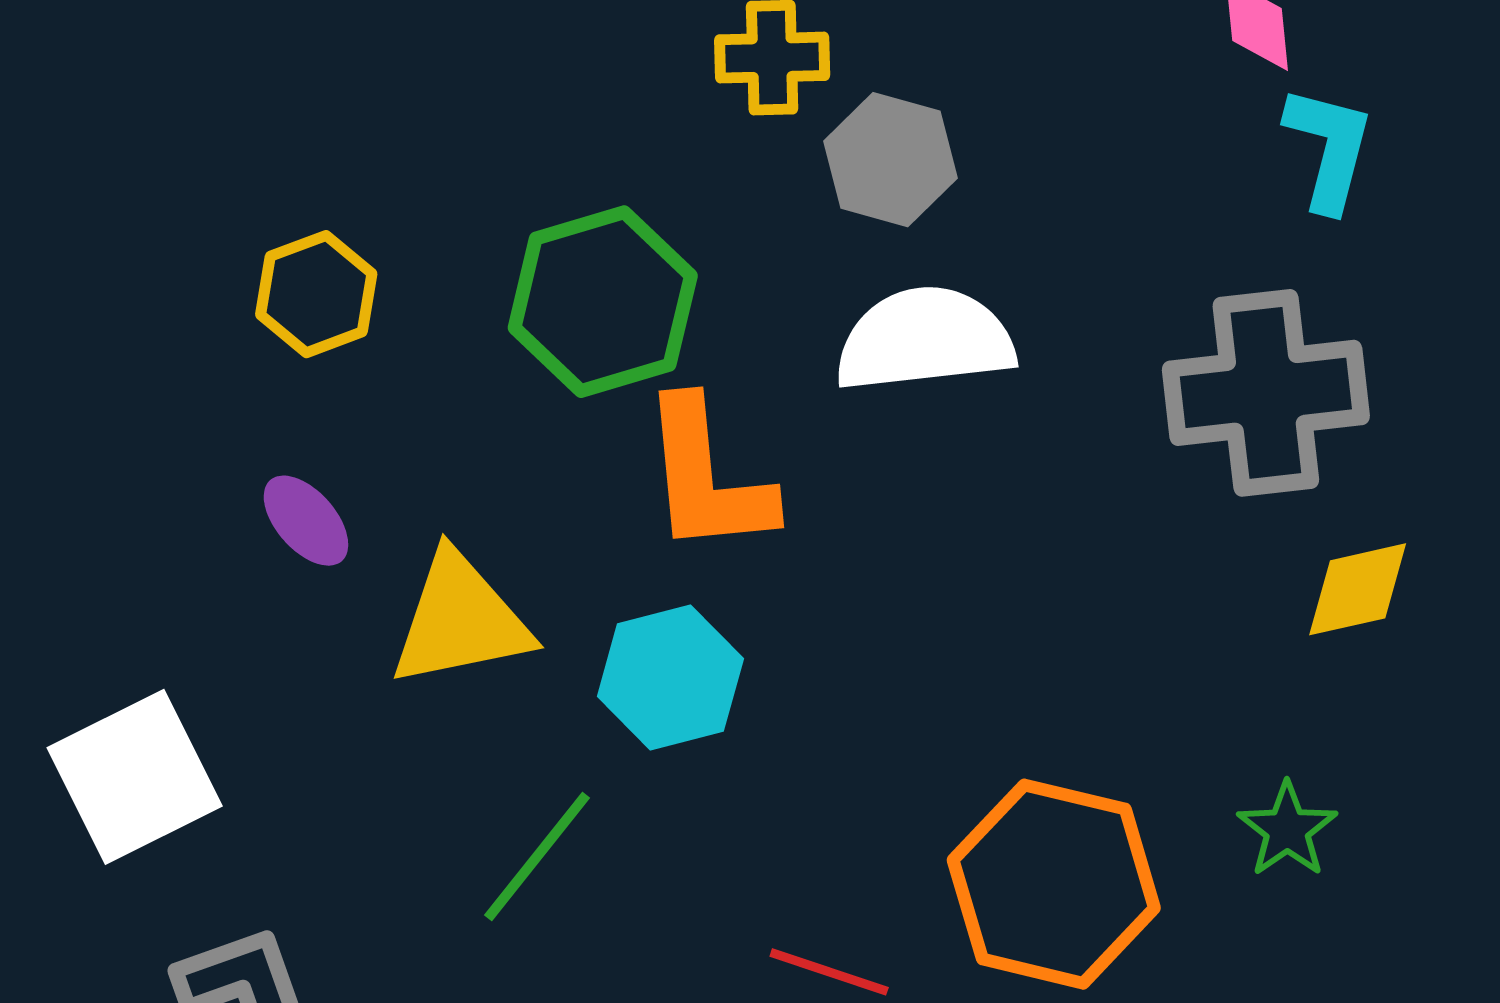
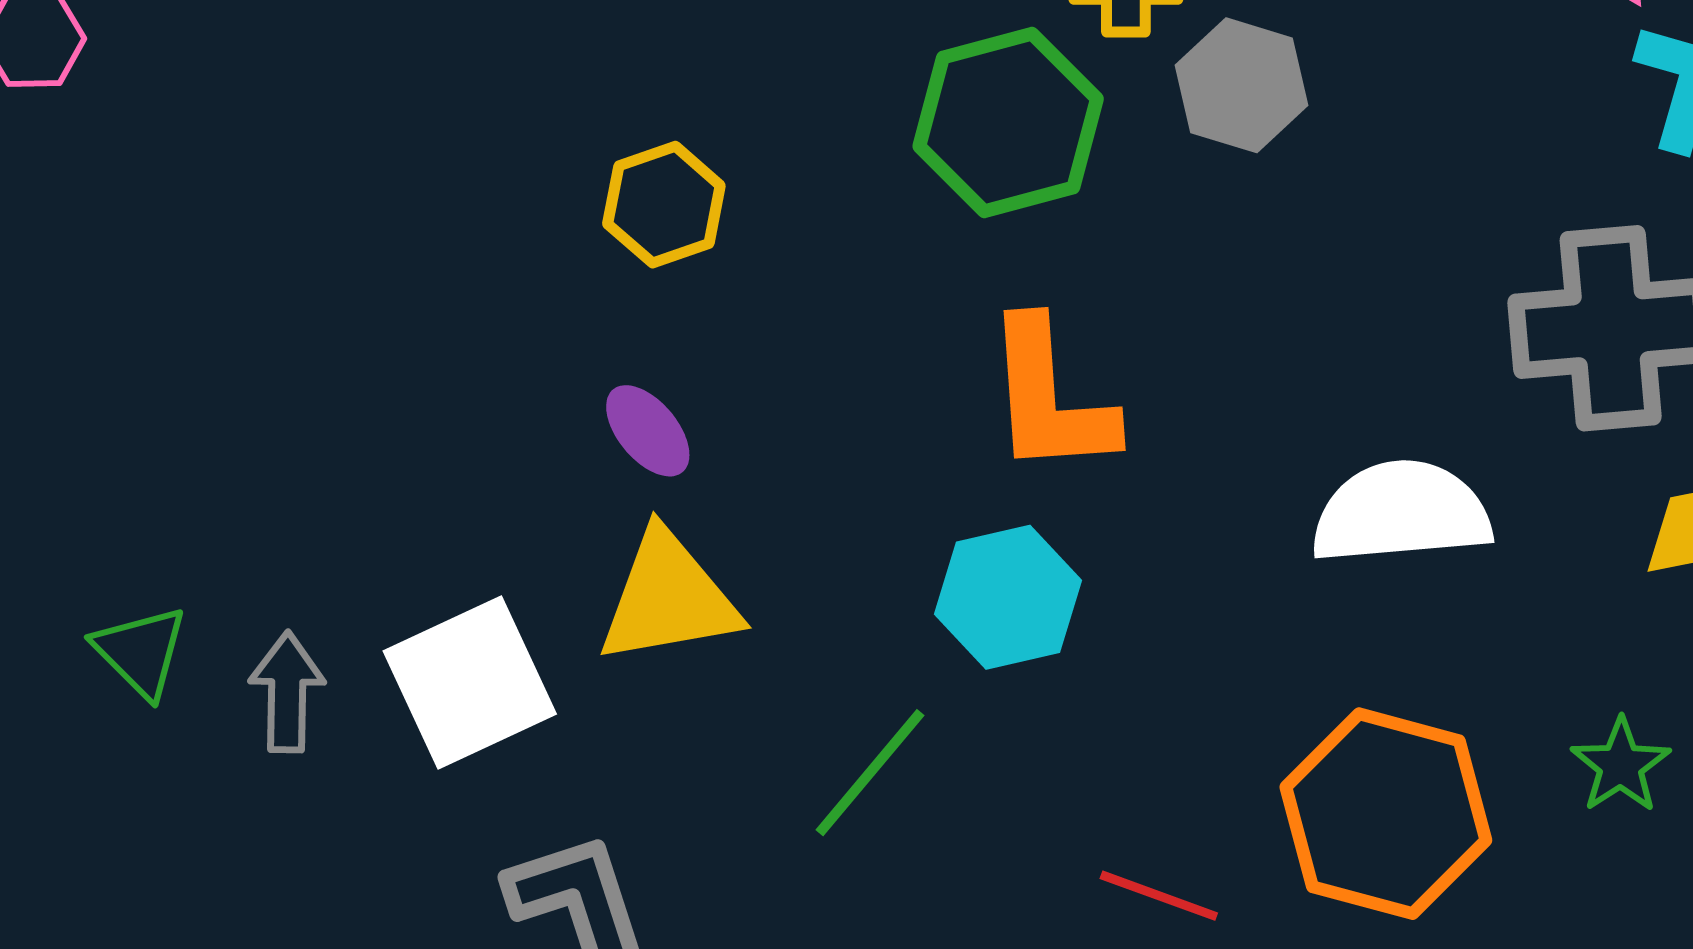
green hexagon: (603, 302) -> (1008, 123), moved
white semicircle: (925, 339) -> (1401, 512), moved
yellow triangle: (460, 620) -> (669, 598), moved

